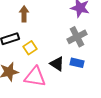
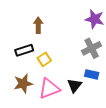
black triangle: (57, 64) -> (74, 86), moved, turned 35
pink triangle: (35, 77) -> (49, 89), turned -30

